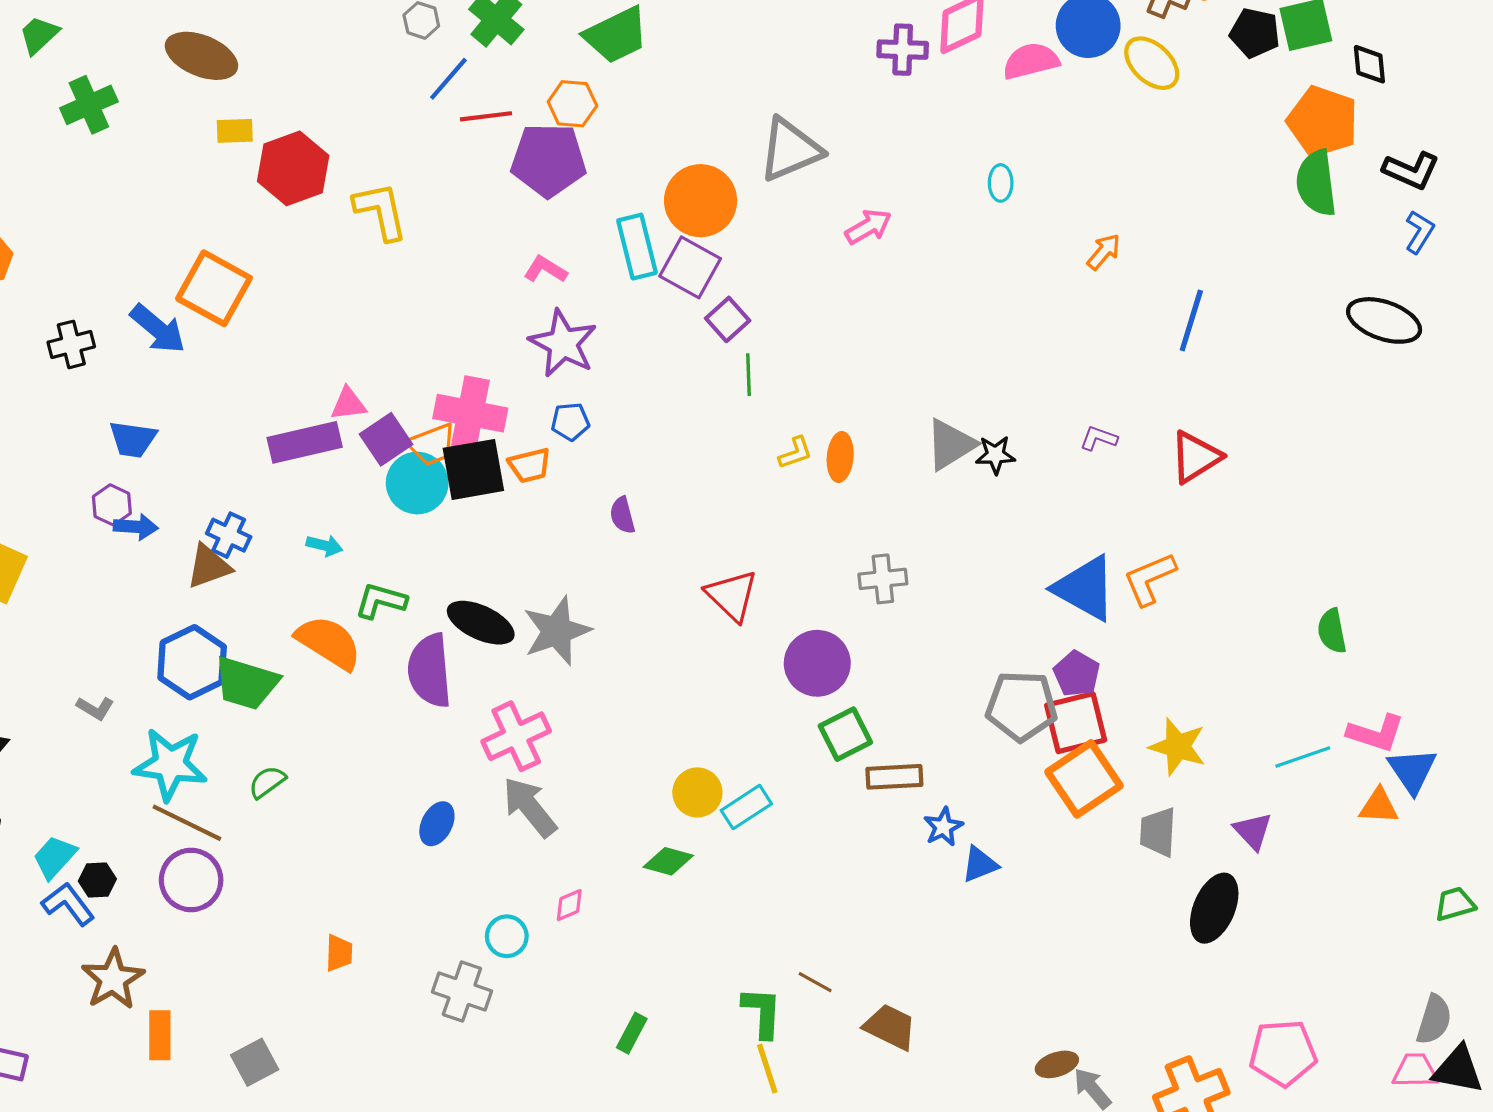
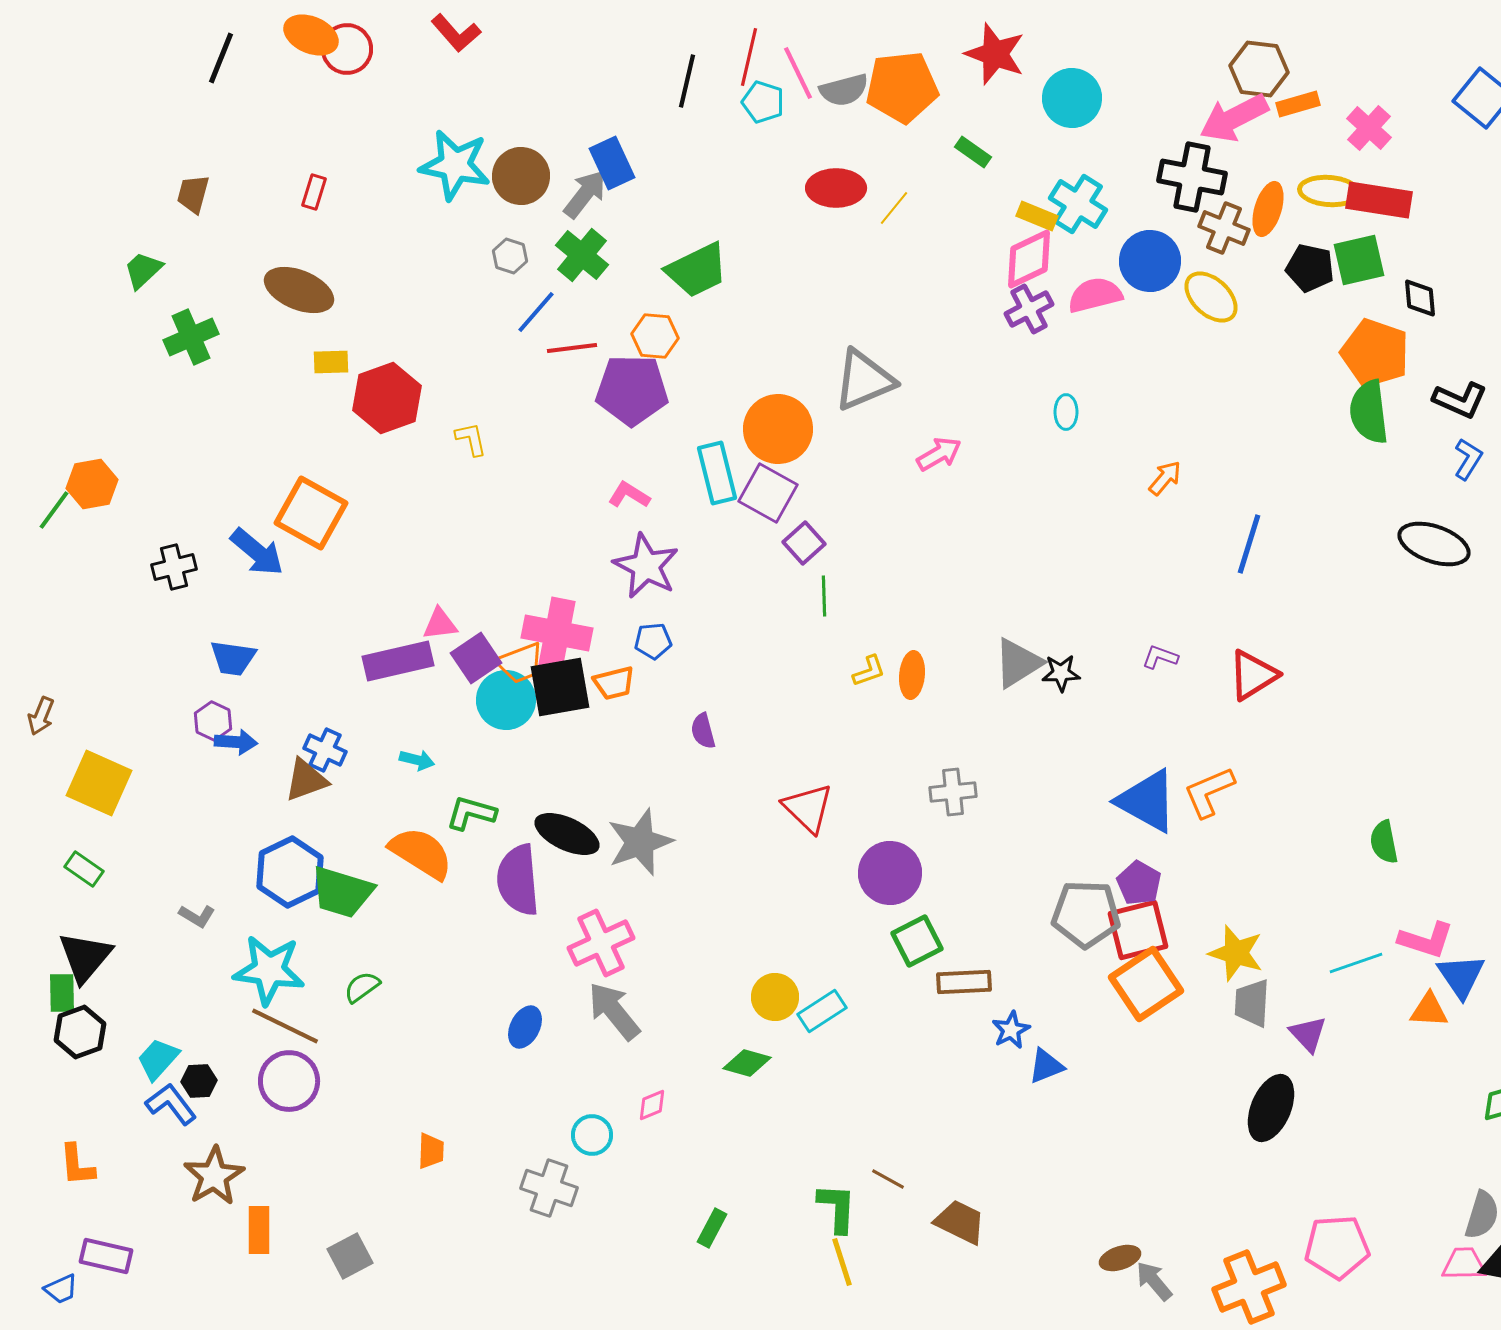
purple cross: (903, 50) -> (1029, 309), moved, turned -30
yellow L-shape: (381, 211) -> (471, 439), size x0.6
gray trapezoid: (1158, 832) -> (1252, 1003), moved

